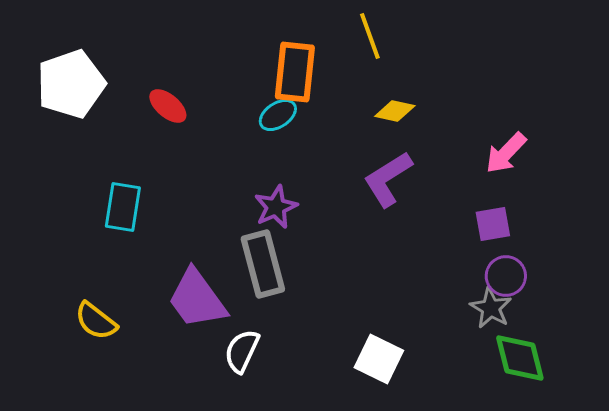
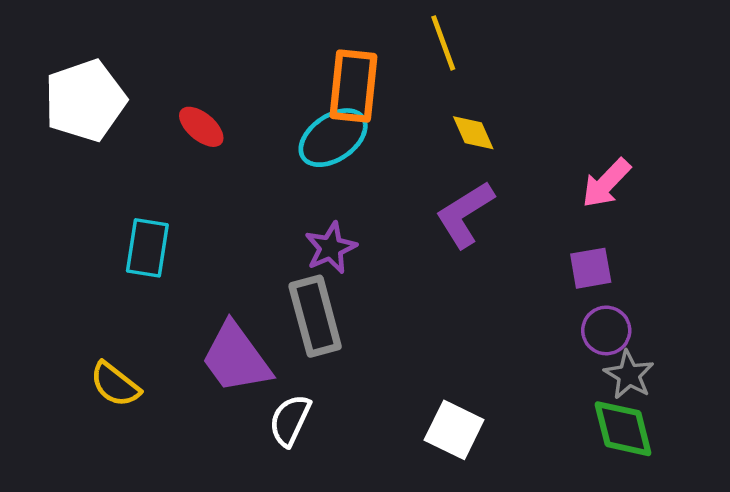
yellow diamond: (395, 111) -> (473, 133), turned 54
cyan ellipse: (278, 115) -> (333, 138), size x1.5
gray star: (491, 308) -> (629, 375), moved

